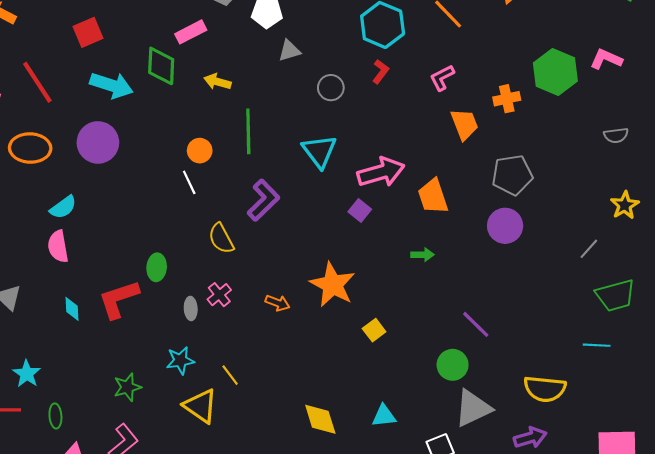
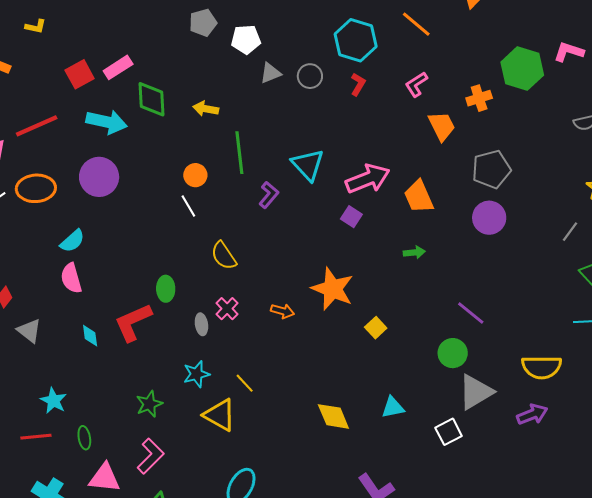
pink rectangle: (191, 32) -> (118, 67), moved
red line: (37, 82) -> (37, 126), turned -75
gray circle: (331, 88) -> (310, 76), moved
purple L-shape: (263, 200) -> (269, 195), moved, size x0.7

